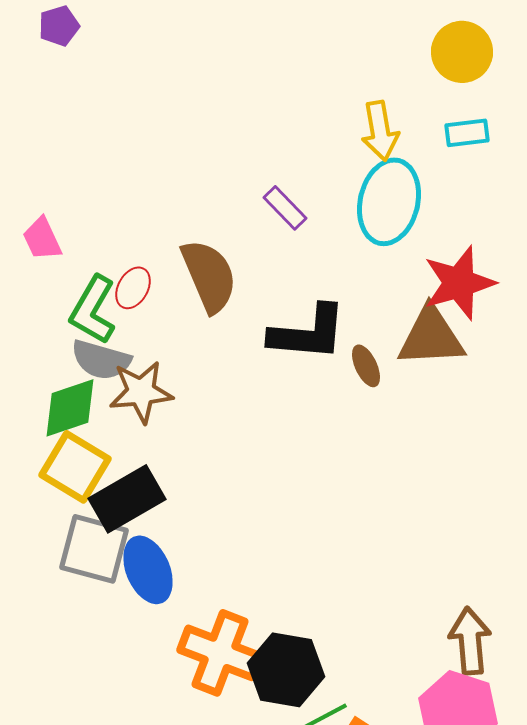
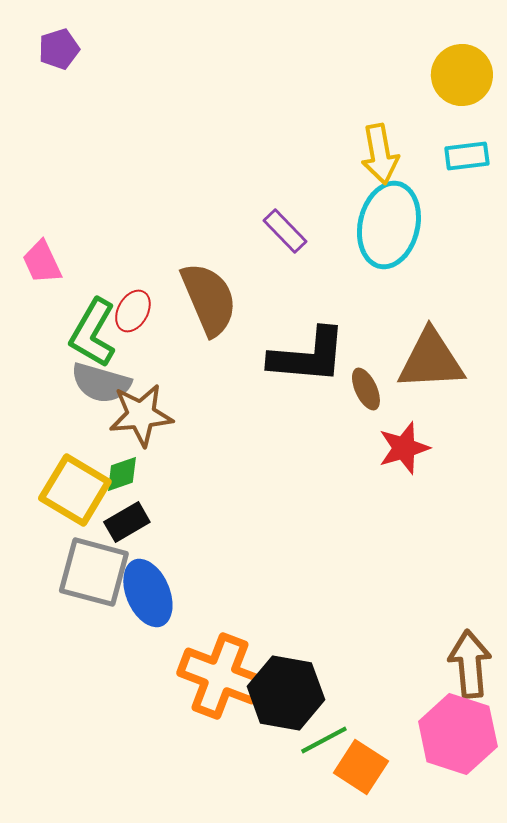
red star: (459, 283) -> (404, 448), moved, size x0.7
green diamond: (70, 408) -> (122, 474), moved, size x0.6
black rectangle: (127, 499) -> (127, 522), size x0.6

